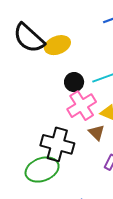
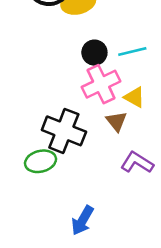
green ellipse: (42, 169) -> (41, 161), size x0.7

